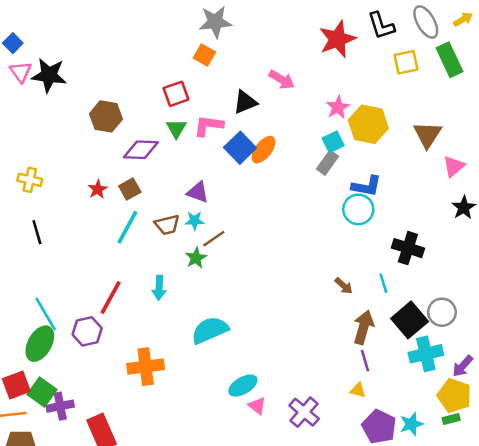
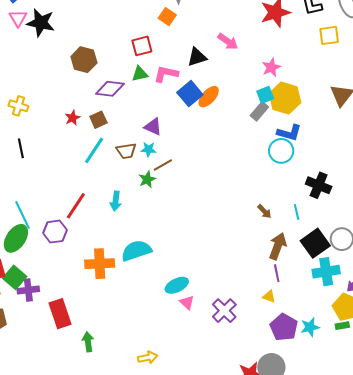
yellow hexagon: (368, 124) -> (285, 98), moved
green triangle: (176, 128) -> (140, 74), turned 42
cyan semicircle: (210, 330) -> (136, 251), moved

